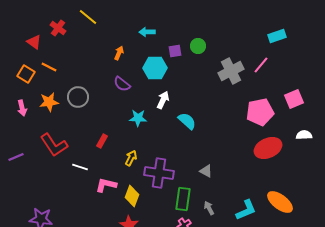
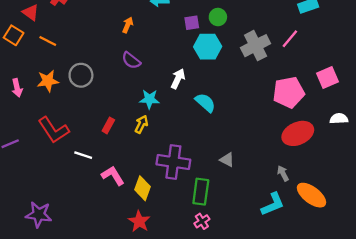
cyan hexagon: (155, 68) -> (208, 47), moved
orange square: (26, 74) -> (14, 35), moved
yellow arrow: (131, 158) -> (141, 124), moved
pink L-shape: (106, 185) -> (113, 176), turned 45
gray arrow: (209, 208) -> (283, 173), moved

